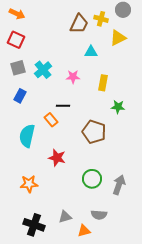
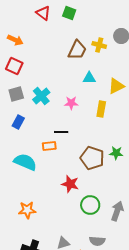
yellow triangle: (118, 38) -> (116, 86), moved
green star: (118, 107) -> (116, 153), moved
orange rectangle: (51, 120) -> (49, 146), turned -56
cyan semicircle: (27, 136) -> (25, 162), turned 100
red star: (57, 158) -> (70, 184), moved

